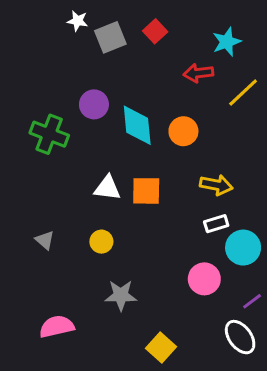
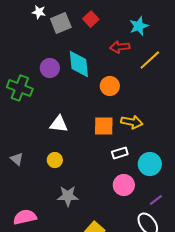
cyan diamond: (137, 125) -> (79, 64), moved
orange square: (146, 191) -> (104, 126), moved
white rectangle: (216, 224) -> (120, 153), moved

